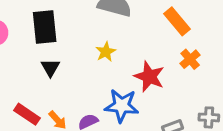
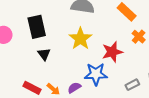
yellow star: (106, 52) -> (80, 39), size x1.6
red star: (149, 77) -> (112, 52), turned -30

